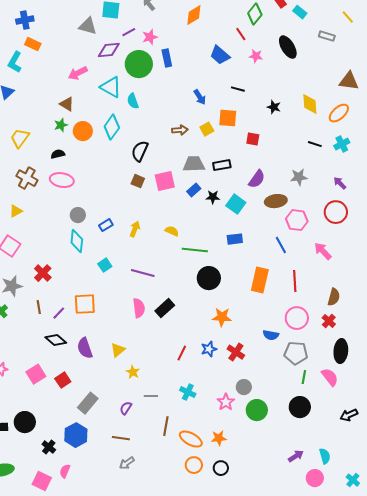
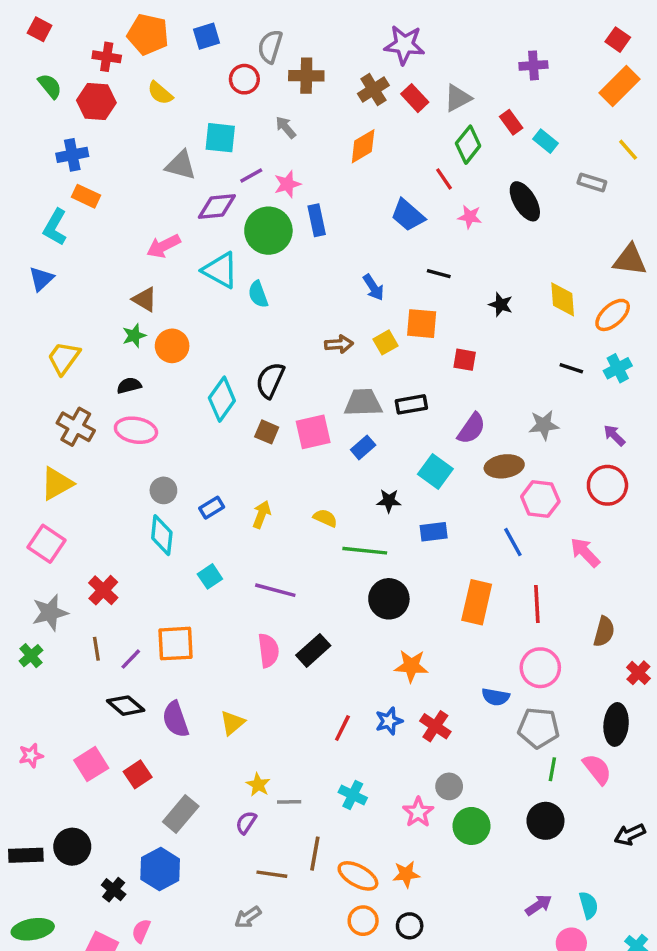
cyan diamond: (112, 127) -> (222, 399), moved
black star: (213, 197) -> (389, 501), moved
yellow triangle: (16, 211) -> (57, 484), size x1.5
red cross: (329, 321) -> (638, 673), moved
yellow star: (133, 372) -> (258, 785), moved
brown line: (121, 438) -> (272, 874), moved

